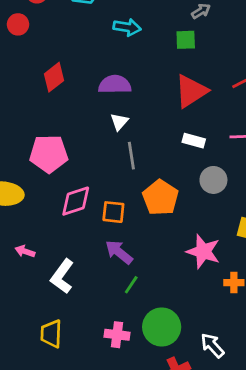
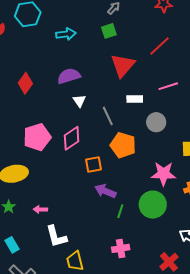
gray line: (131, 156) -> (108, 116), moved
pink diamond: (76, 201) -> (72, 138), moved
white L-shape: (62, 276) -> (56, 236), moved, turned -35
green circle: (162, 327) -> (153, 205), moved

